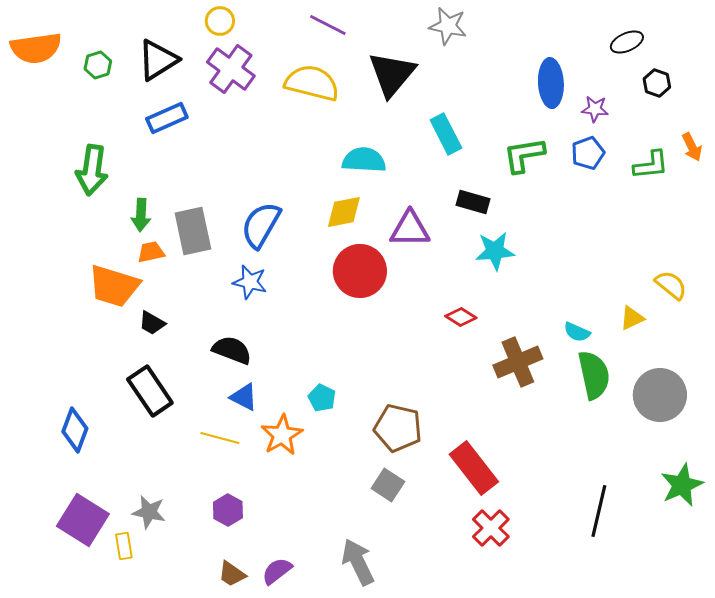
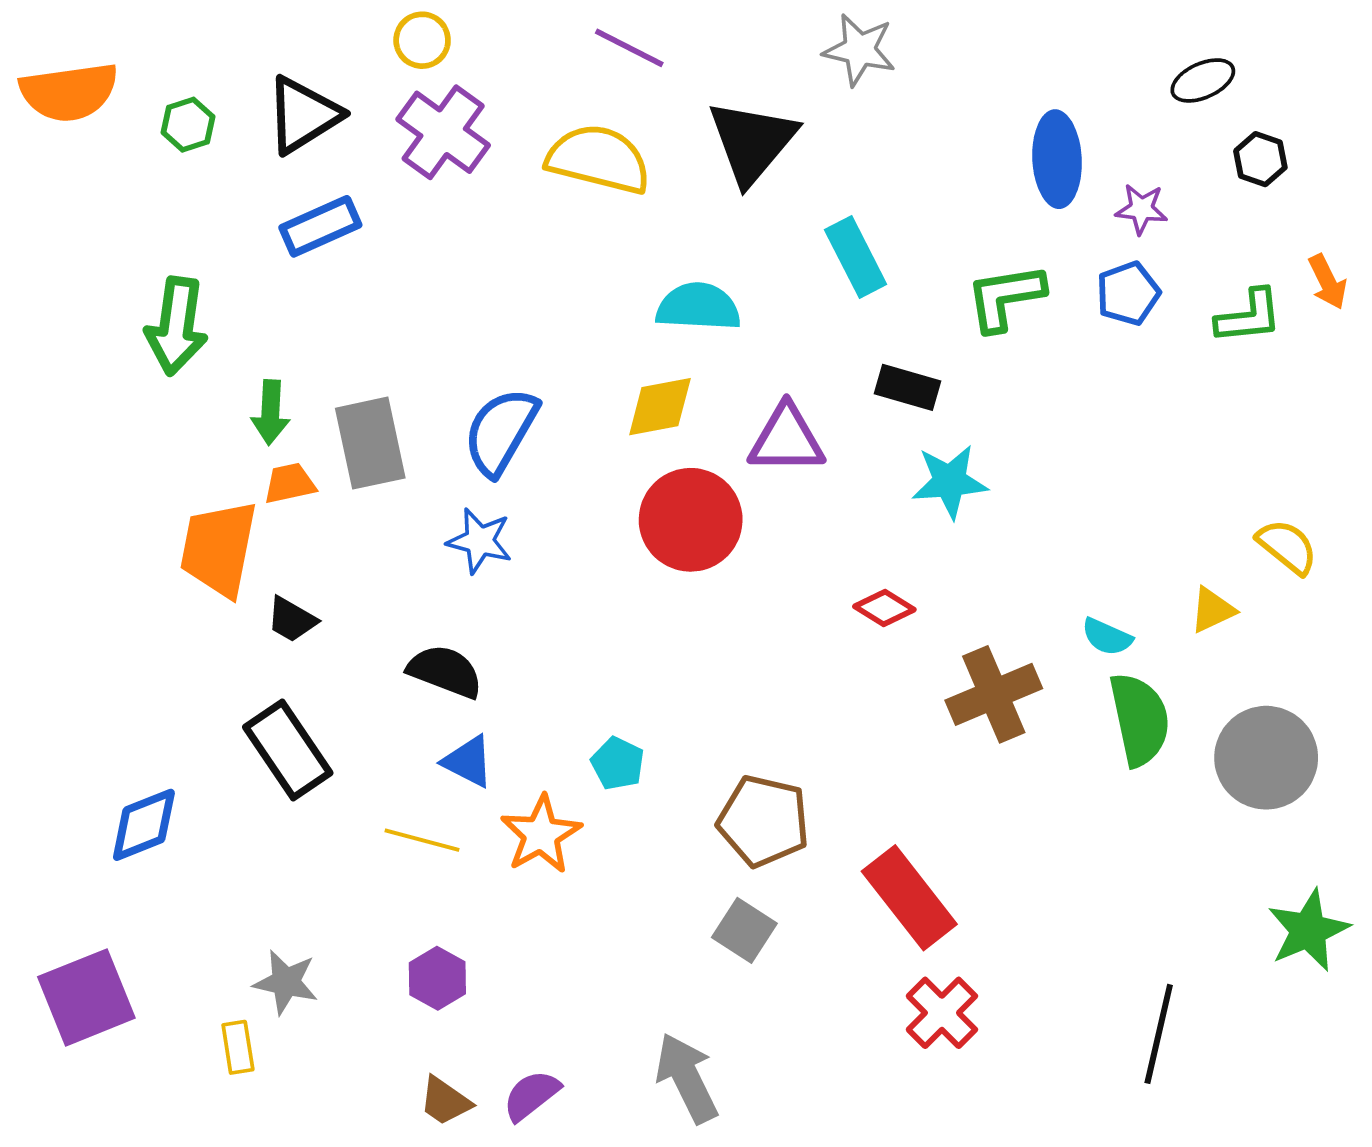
orange trapezoid: (114, 286) -> (219, 549), turned 84
blue diamond: (75, 430) -> (144, 825), turned 48
black line: (599, 511) -> (1159, 1034), moved
purple square: (83, 520) -> (86, 997), moved, turned 36

